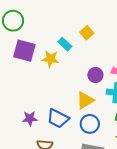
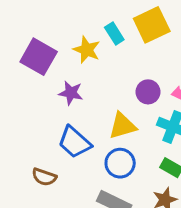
yellow square: (87, 33) -> (152, 25), size x1.6
purple square: (24, 51) -> (39, 57), moved
purple star: (30, 118) -> (71, 93), moved

